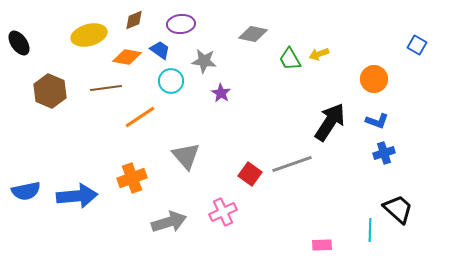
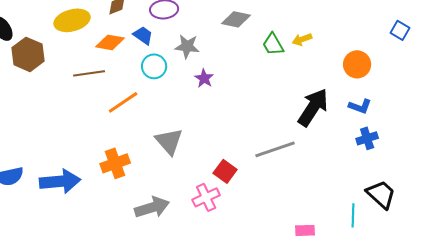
brown hexagon: (50, 91) -> (28, 54), moved
red square: (250, 174) -> (225, 171), moved

